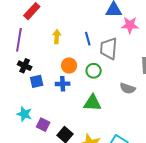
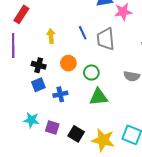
black cross: (25, 66) -> (39, 65), moved
green circle: (94, 71) -> (91, 73), moved
blue cross: (63, 84) -> (60, 94), moved

